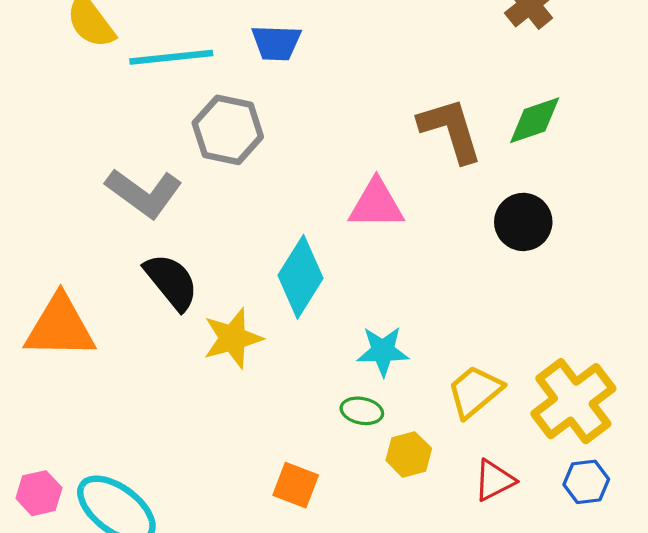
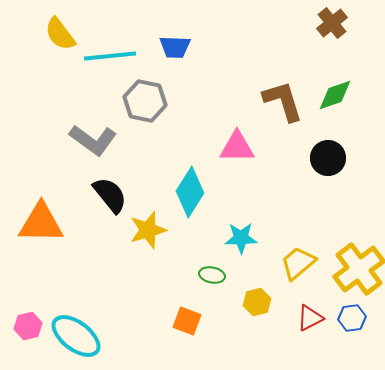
green ellipse: (362, 411) -> (212, 275), moved
blue hexagon: (586, 482) -> (352, 318), moved

